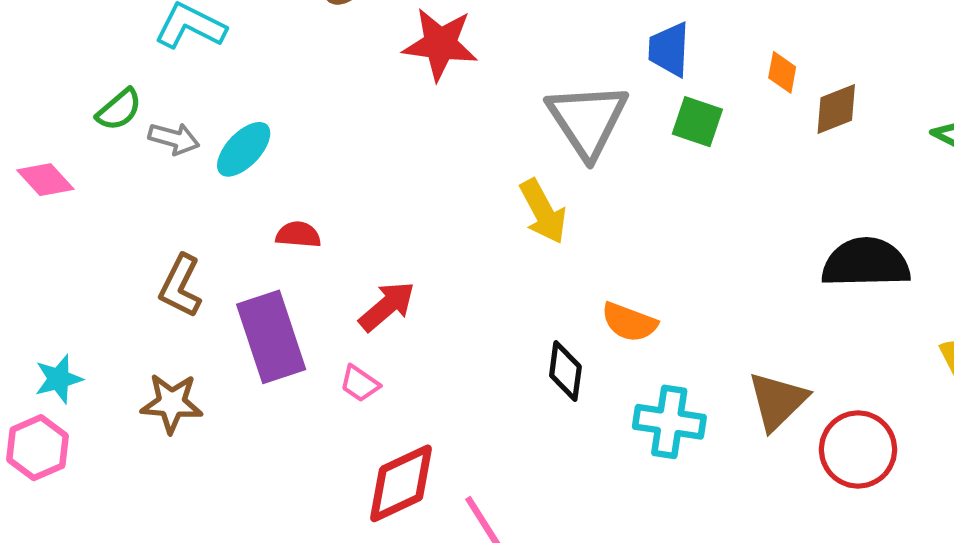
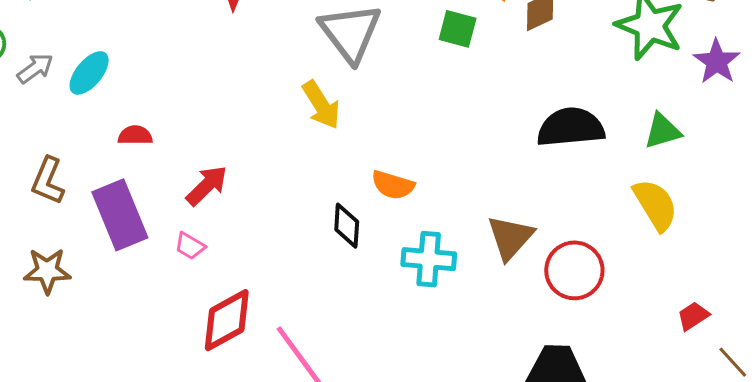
green square: (697, 122) -> (458, 29), moved
gray arrow: (174, 139) -> (35, 68), turned -48

